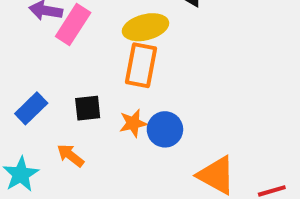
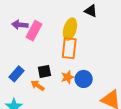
yellow ellipse: (145, 27) -> (70, 29), turned -55
orange arrow: (70, 155) -> (38, 86), moved

